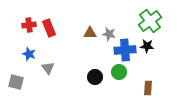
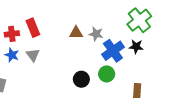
red cross: (29, 25) -> (12, 34), moved
blue cross: (125, 50) -> (113, 51), turned -30
gray triangle: (48, 68) -> (33, 55), moved

